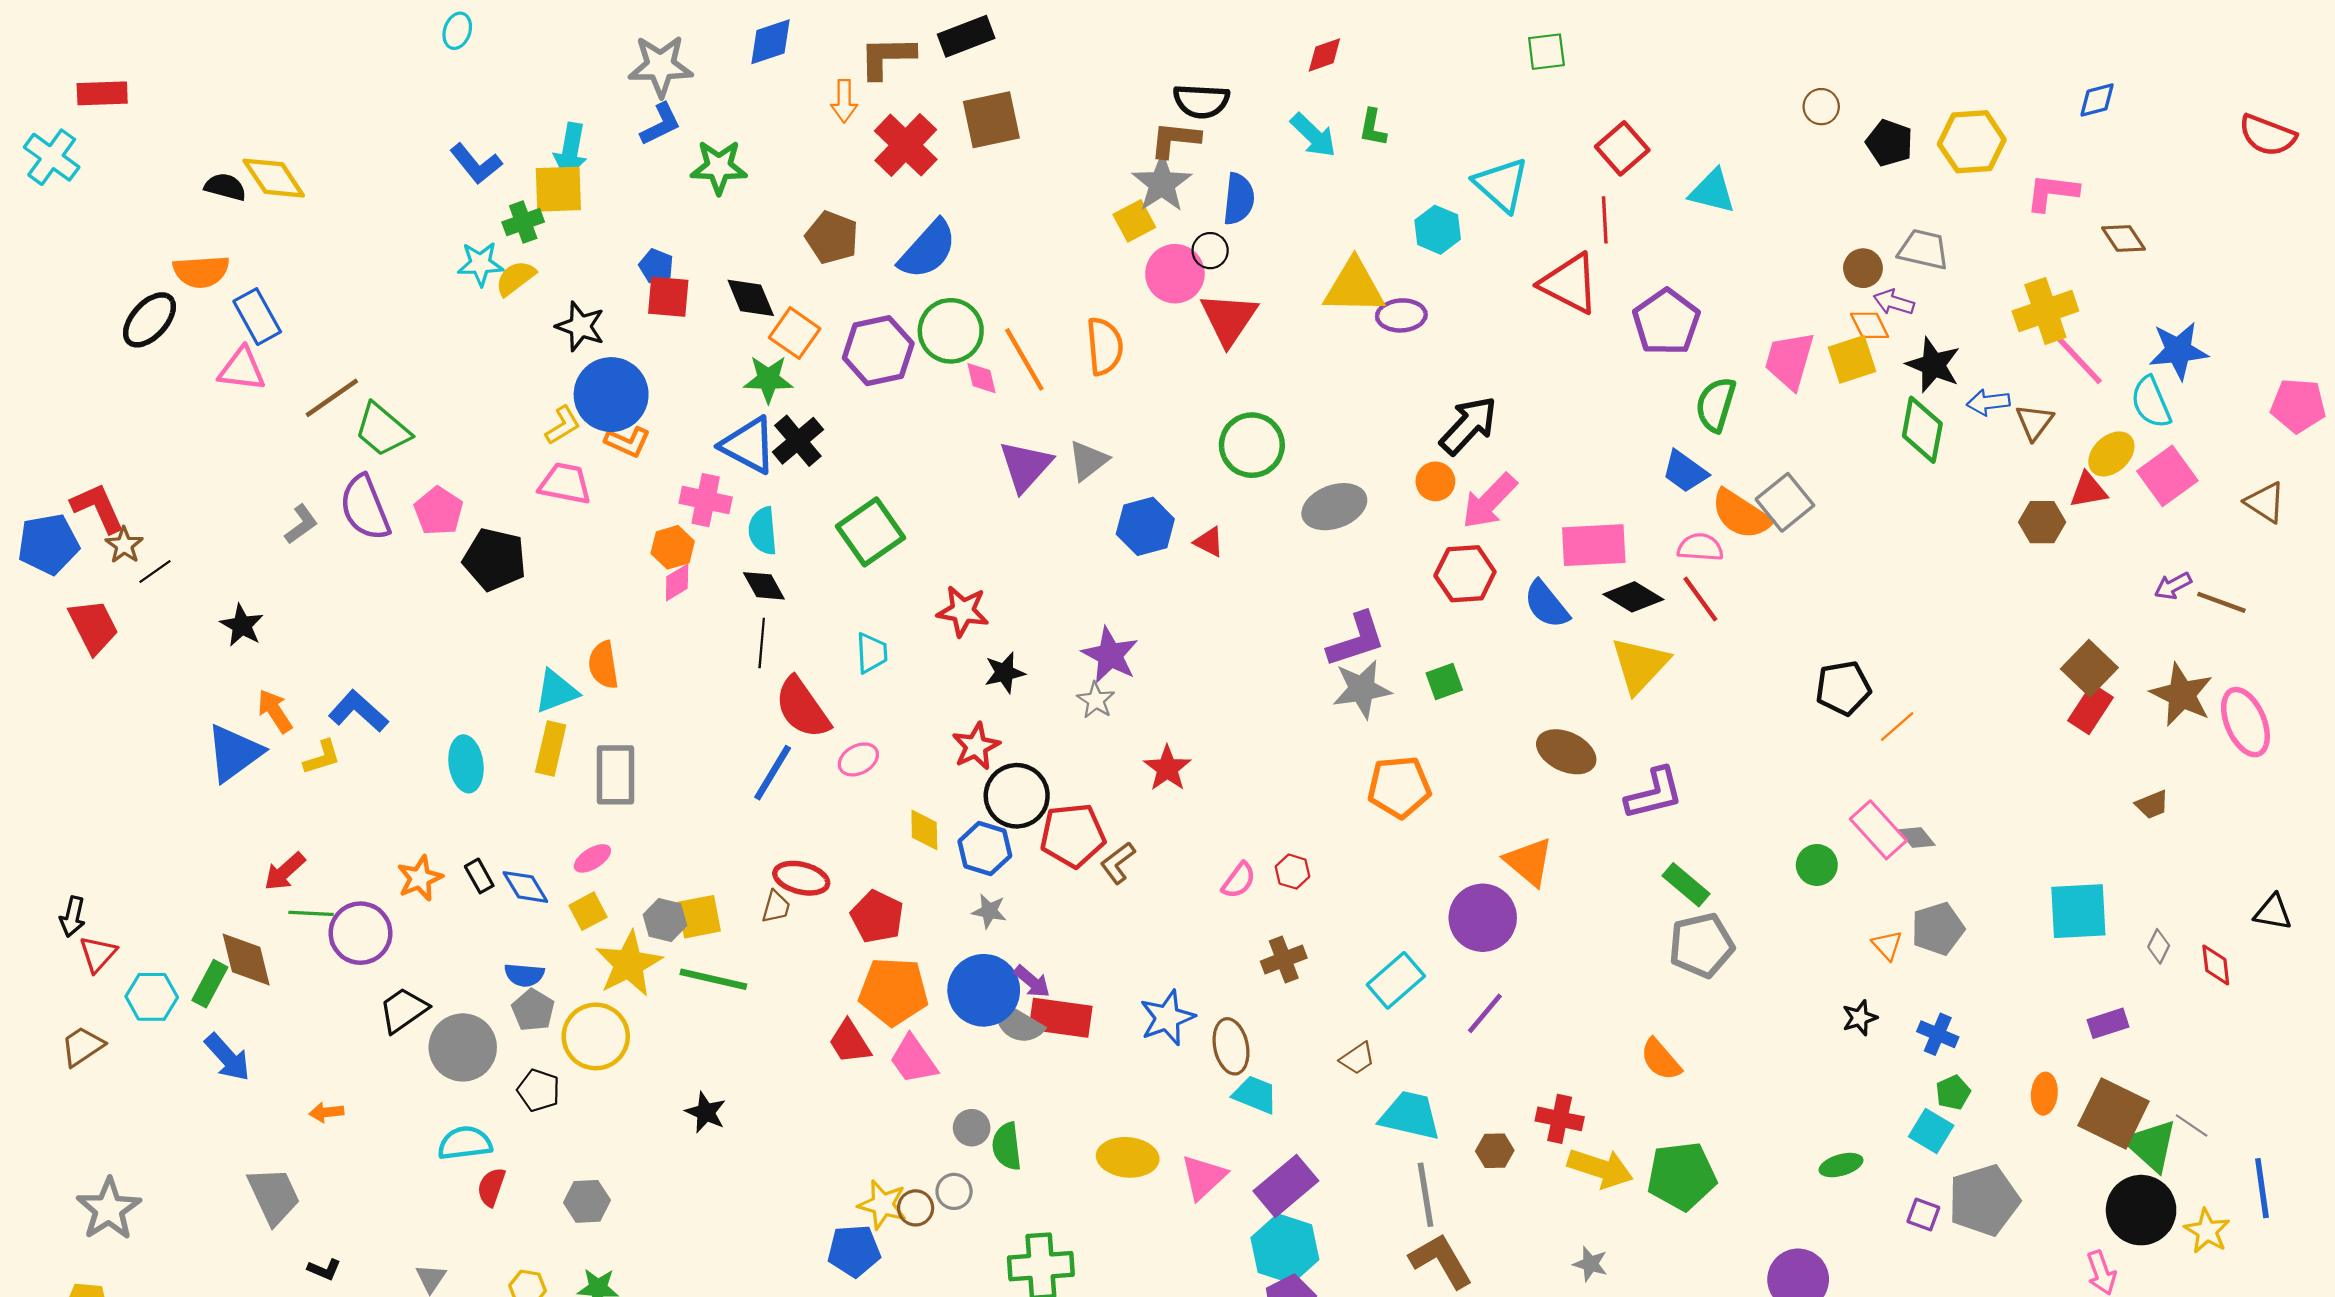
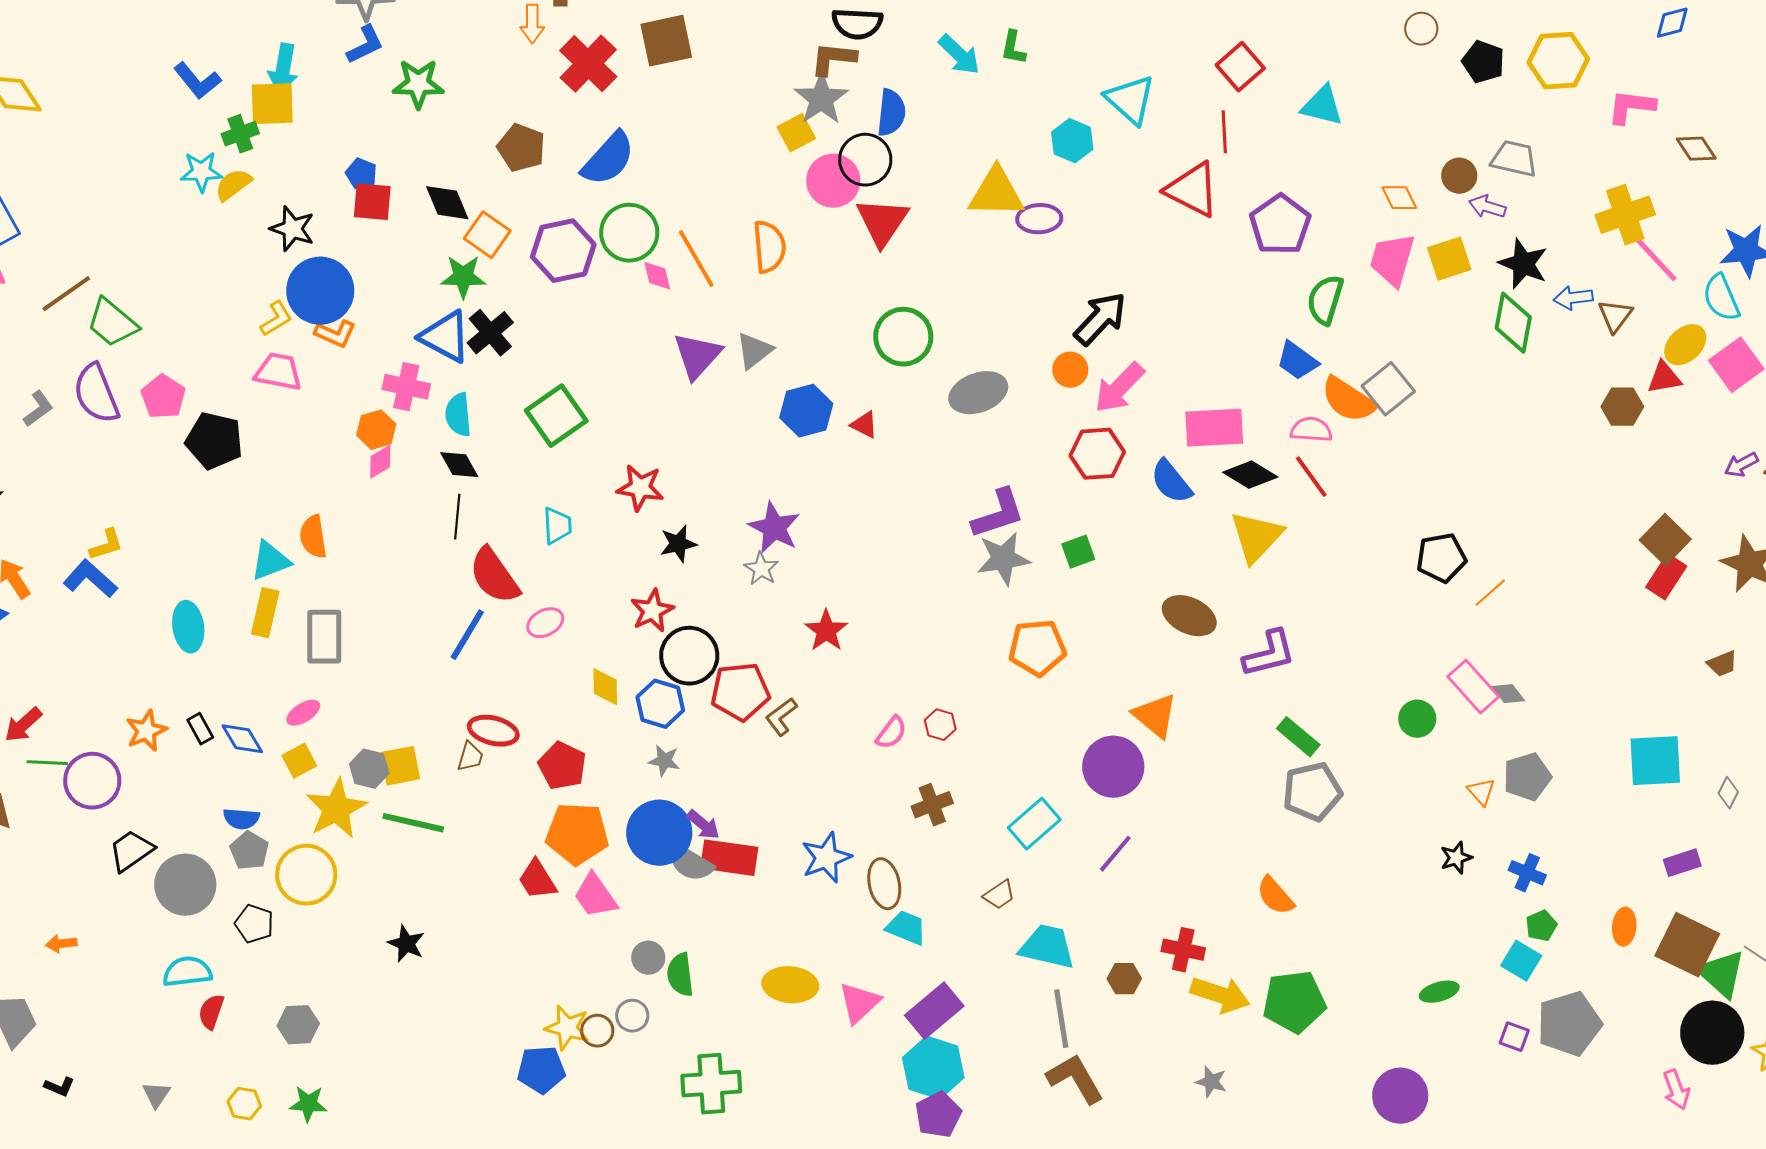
black circle: (1210, 251) -> (865, 160), size x1.6
orange diamond: (1870, 325) -> (1399, 198), moved
yellow L-shape: (322, 757) -> (106, 545), moved

